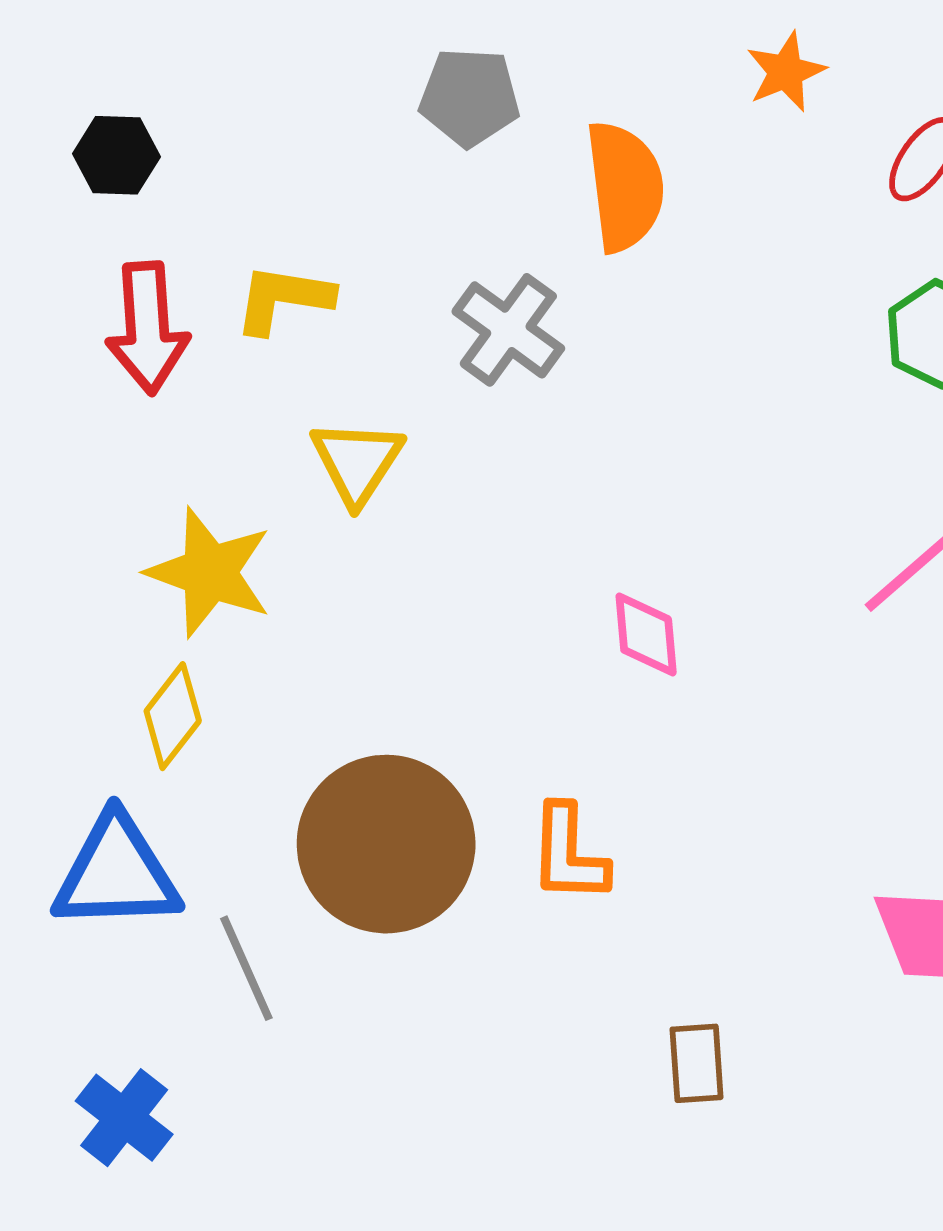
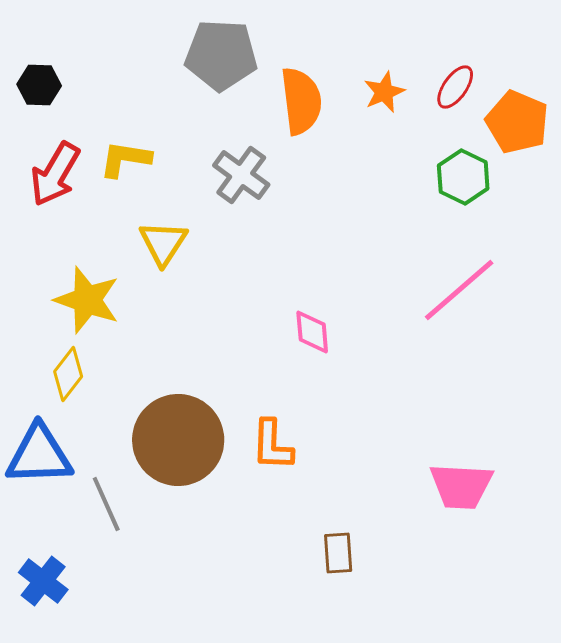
orange star: (786, 72) -> (384, 92), moved
gray pentagon: (470, 97) -> (221, 55), size x1.4
red arrow: (147, 328) -> (55, 174), turned 34

